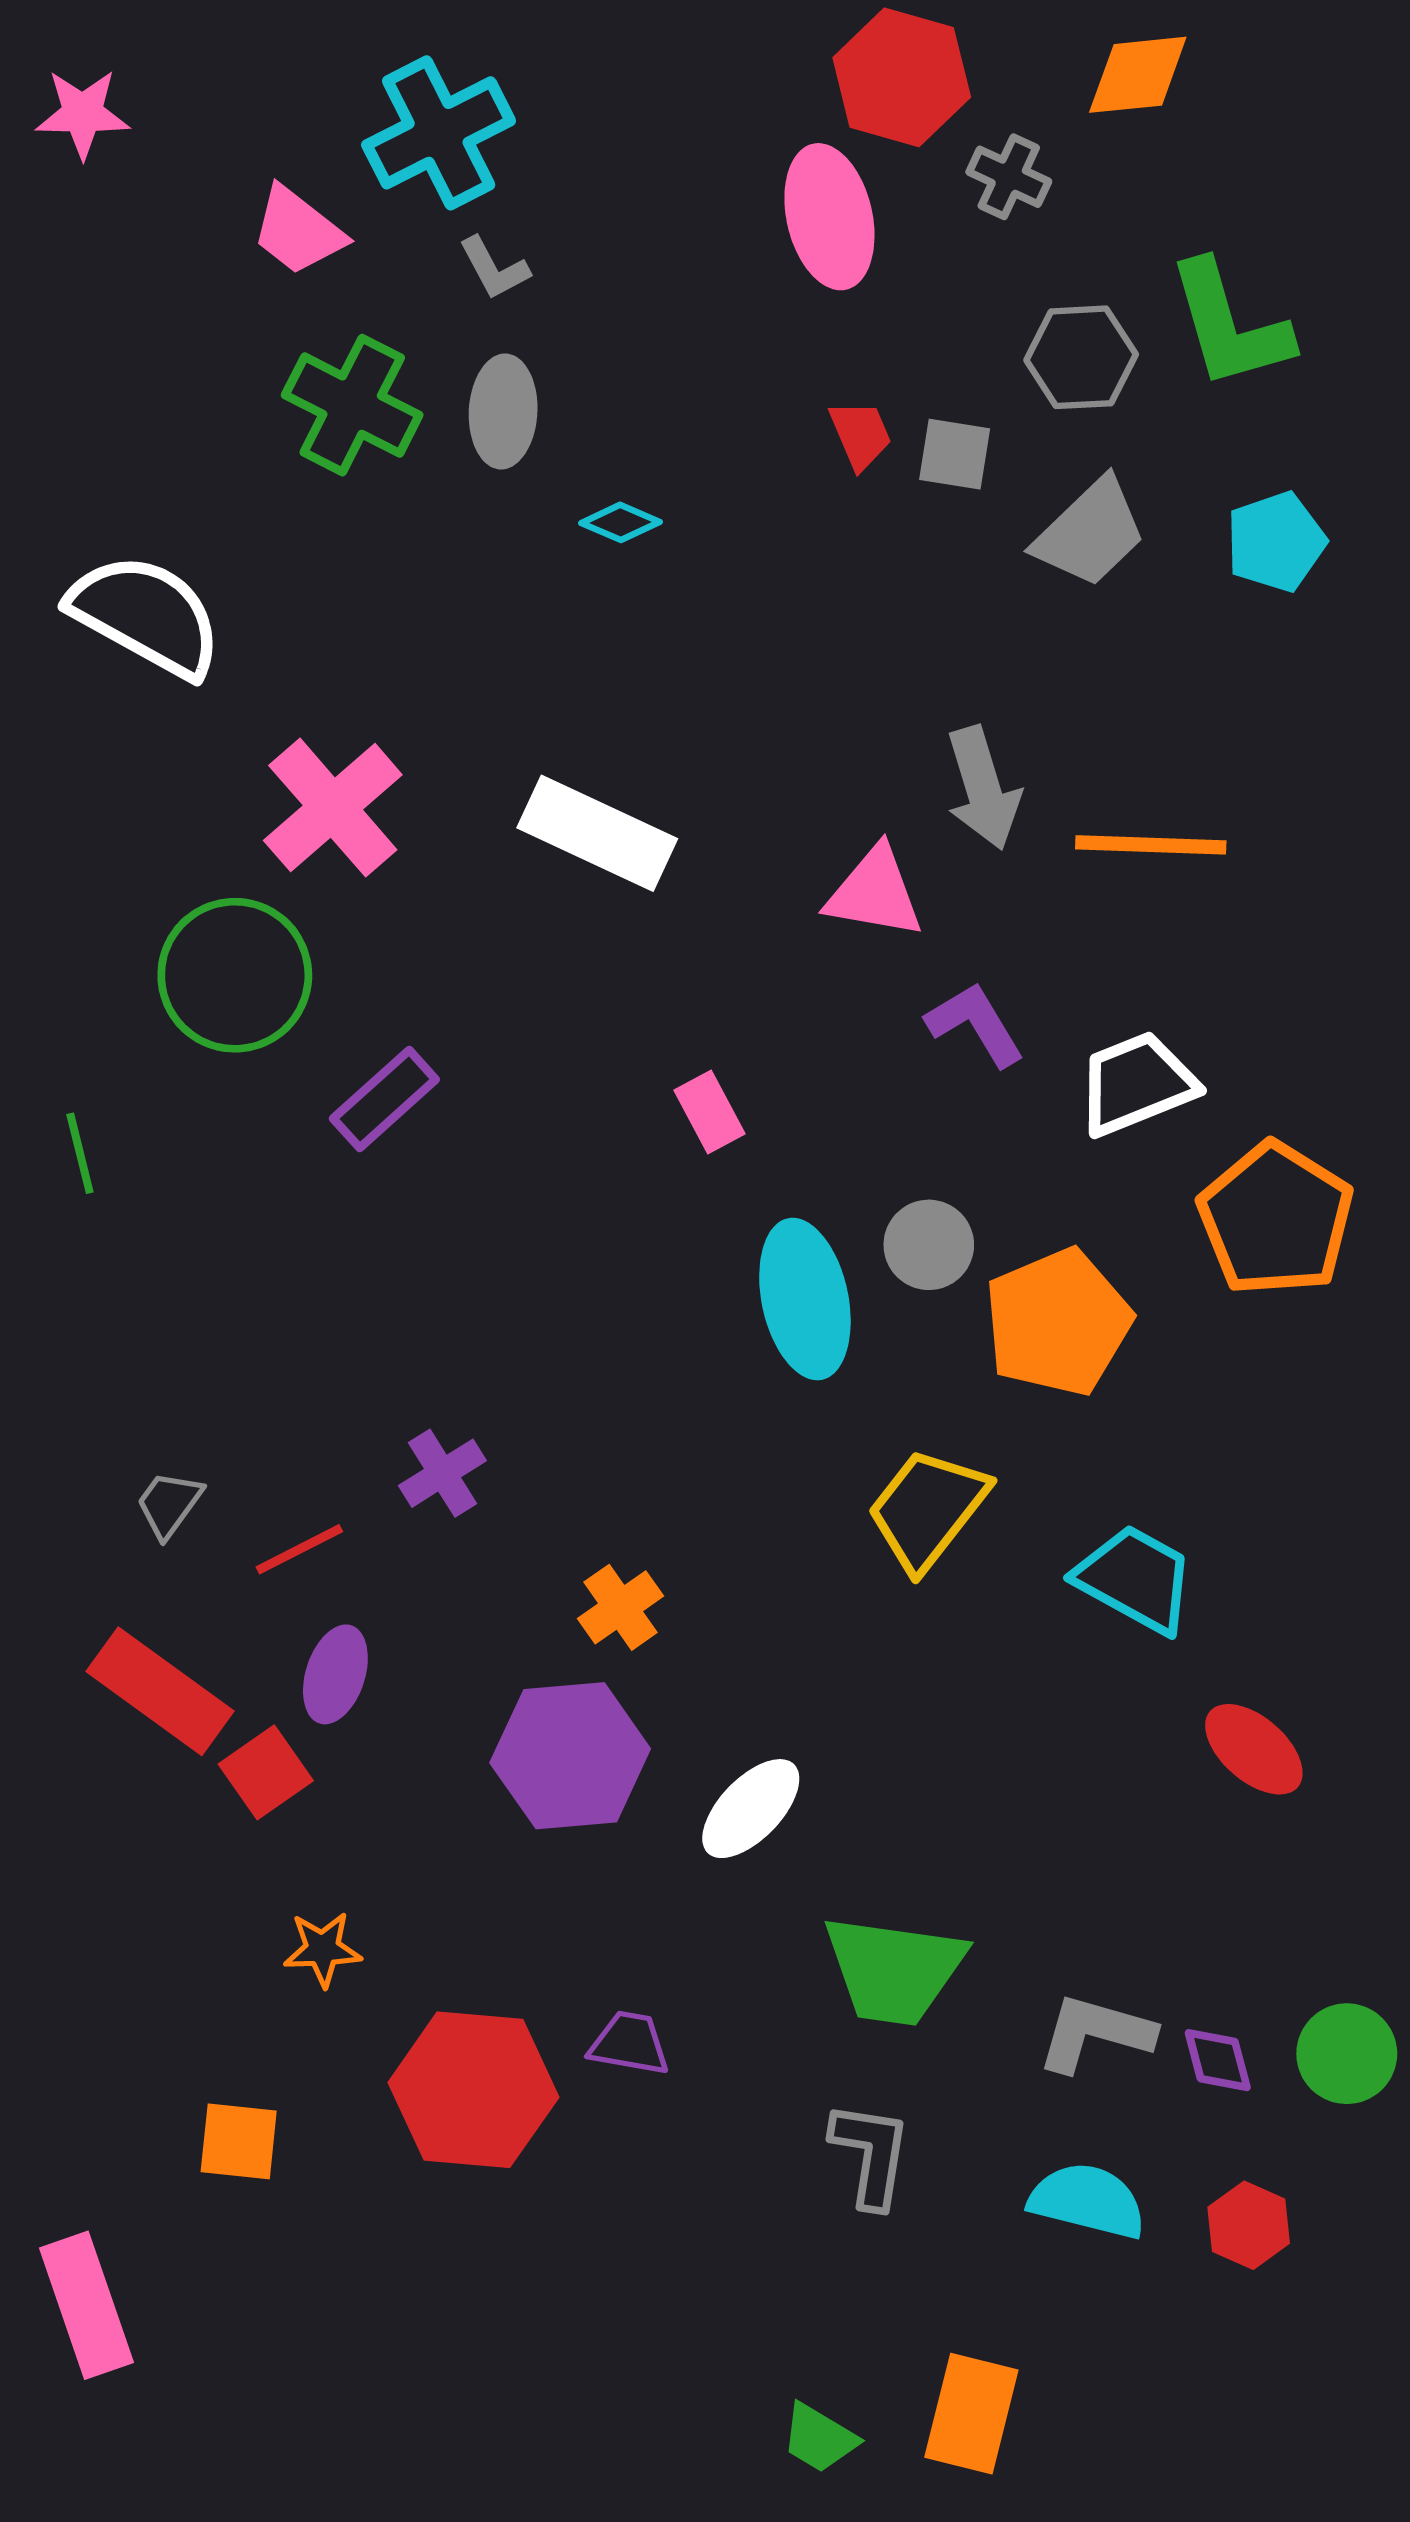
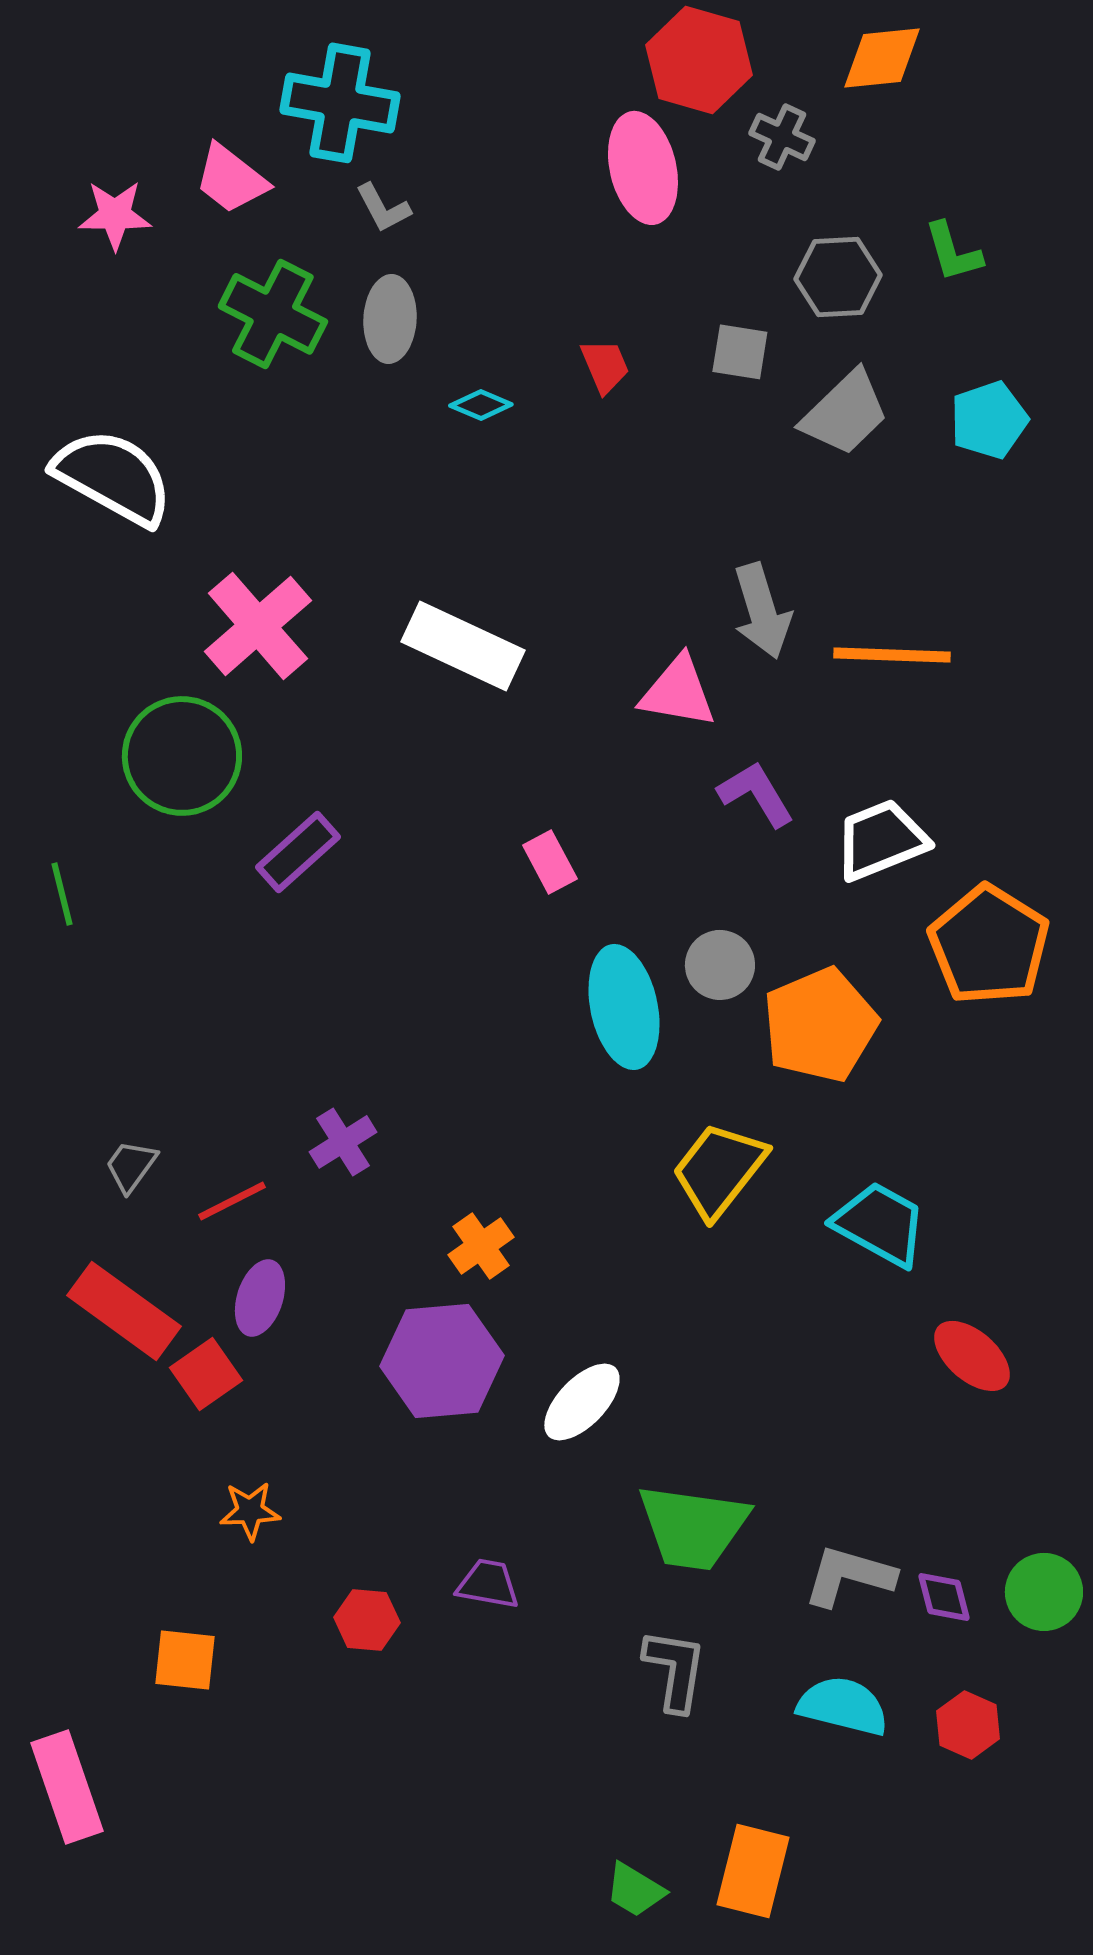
pink star: (83, 114) -> (115, 215), moved
cyan cross: (439, 133) -> (340, 103), turned 37
green L-shape: (1229, 325) -> (953, 252), size x0.6
red trapezoid: (860, 435) -> (605, 366), moved
red hexagon: (473, 2090) -> (367, 1620), size x0.5

